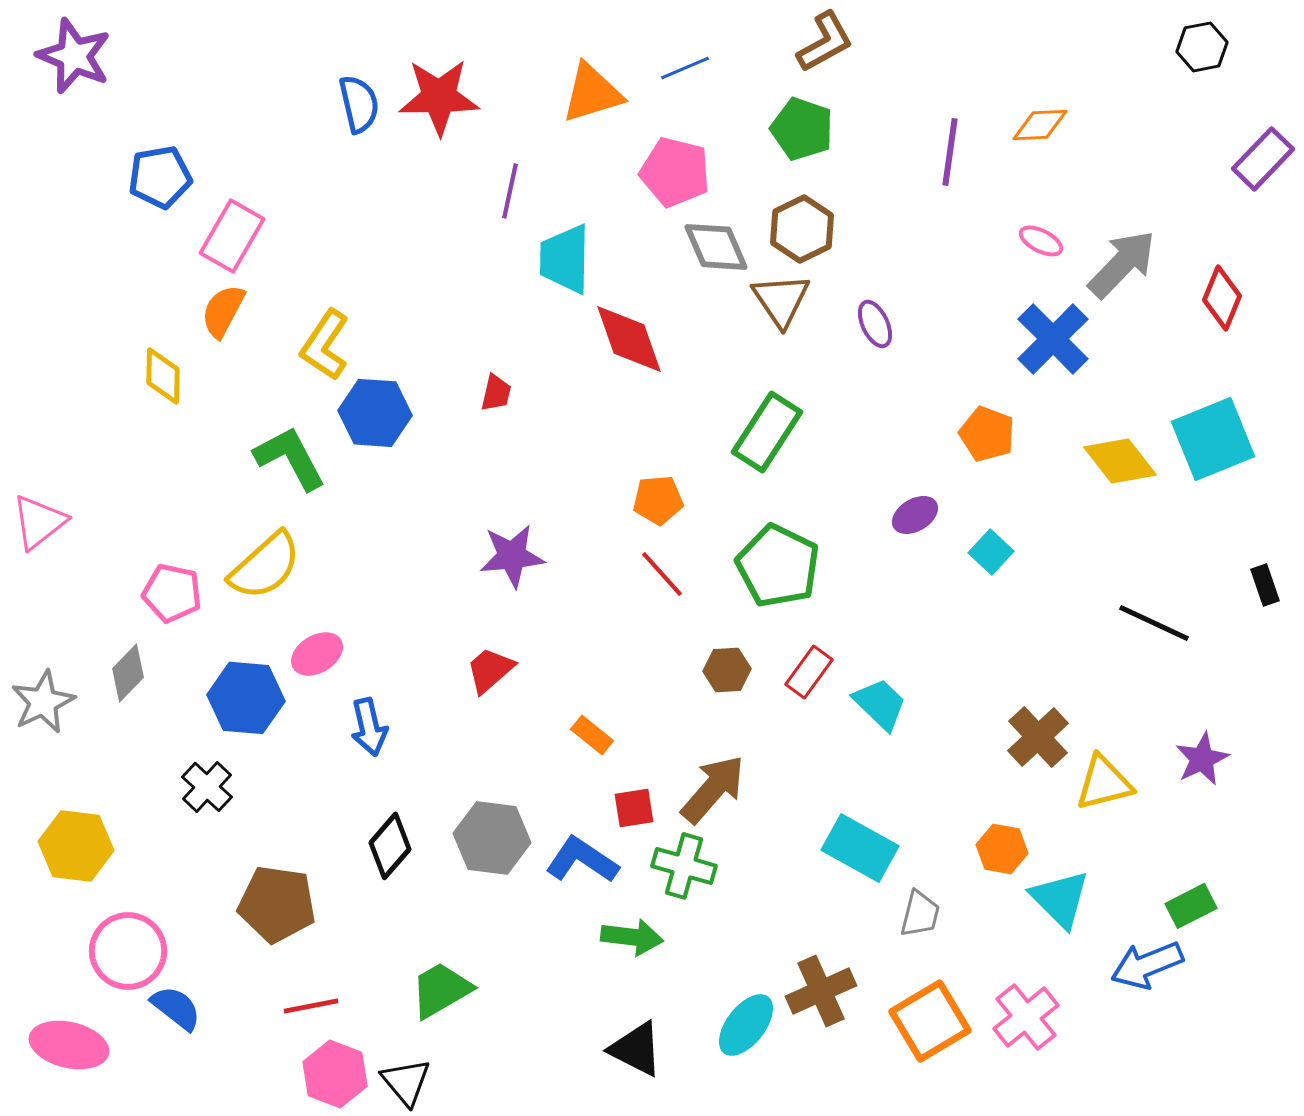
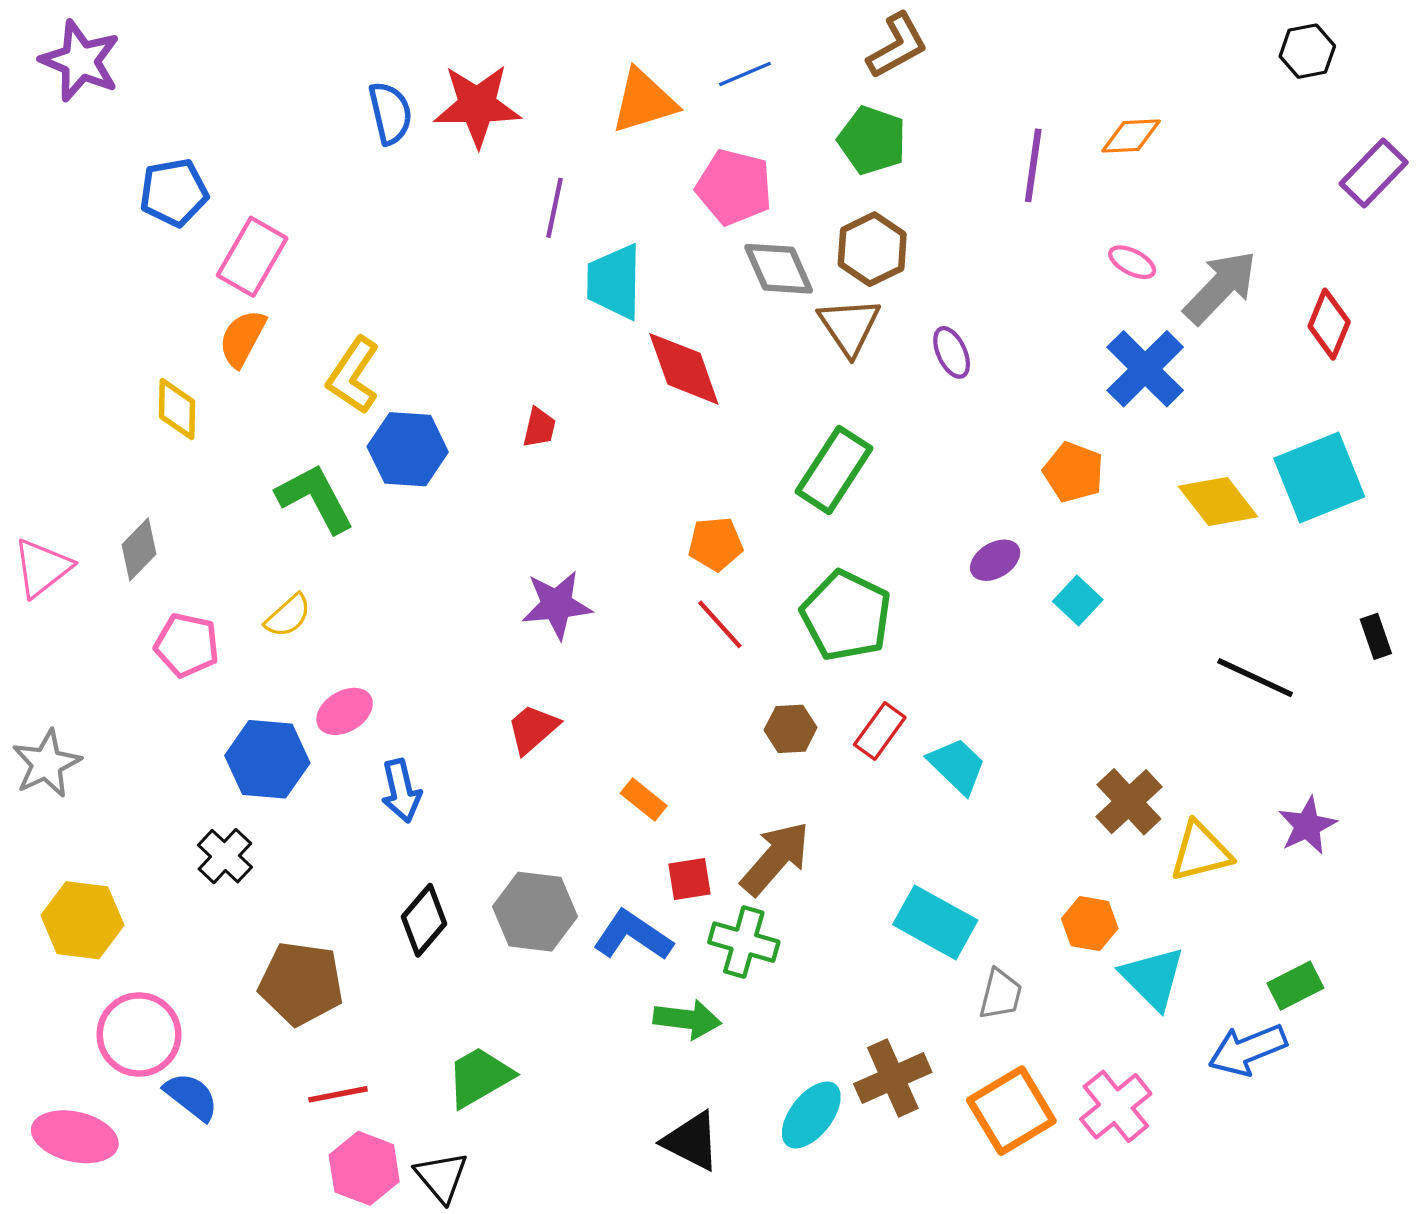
yellow semicircle: (265, 566) -> (288, 616), size x0.6
gray diamond: (128, 673) -> (139, 549), moved

